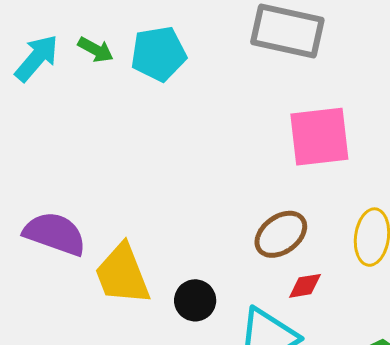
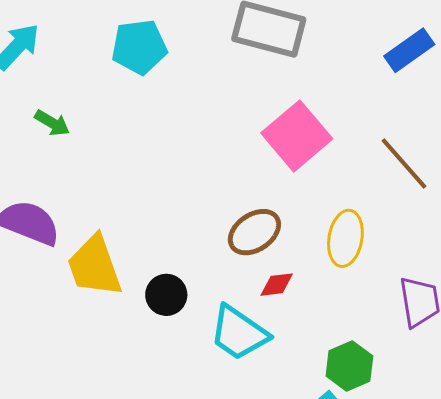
green arrow: (96, 50) -> (52, 123), moved
pink square: (319, 137) -> (297, 136), turned -36

